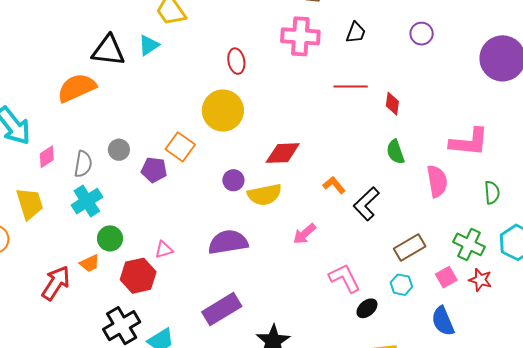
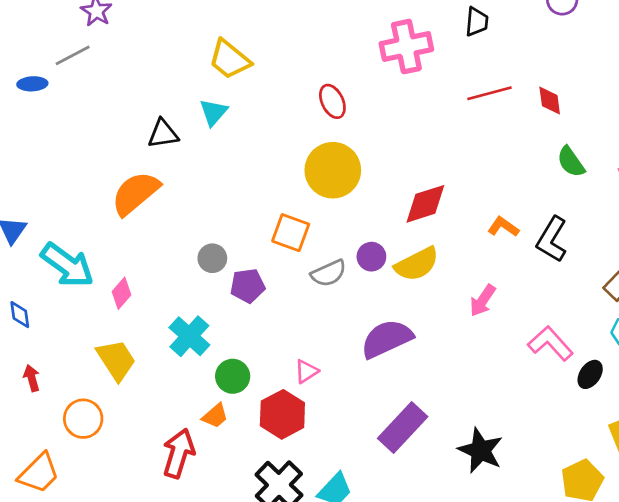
black triangle: (108, 51) -> (163, 134), size x0.7
gray semicircle: (83, 164) -> (329, 273), moved, turned 72
purple pentagon: (154, 170) -> (248, 286), moved

